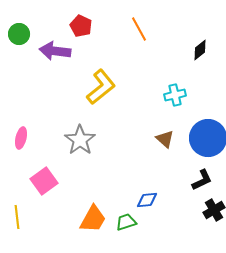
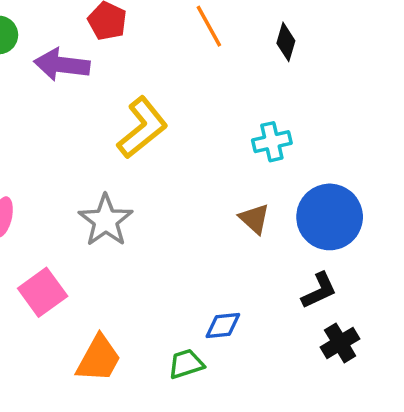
black diamond: (200, 50) -> (286, 42), moved, turned -35
orange trapezoid: (93, 219) -> (99, 359), moved

